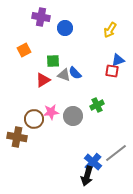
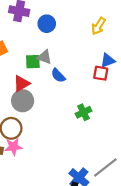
gray triangle: (64, 75) -> (44, 57), moved
pink star: (51, 112) -> (13, 147), moved
gray circle: (73, 116) -> (23, 101), moved

